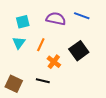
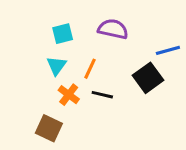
blue line: (82, 16) -> (168, 50), moved, turned -35
orange cross: (54, 62) -> (69, 95), moved
black line: (43, 81) -> (102, 95), moved

